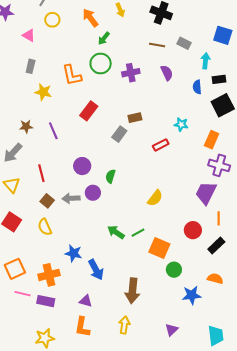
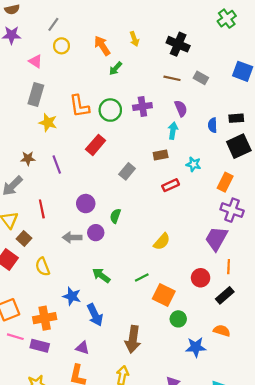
cyan arrow: (205, 61) -> (173, 131), moved
green circle: (101, 64) -> (110, 110), moved
gray rectangle: (31, 66) -> (36, 94), size x1.5
brown rectangle: (135, 118) -> (161, 155), moved
brown square: (47, 201) -> (24, 238), moved
green arrow: (116, 232) -> (101, 276), moved

